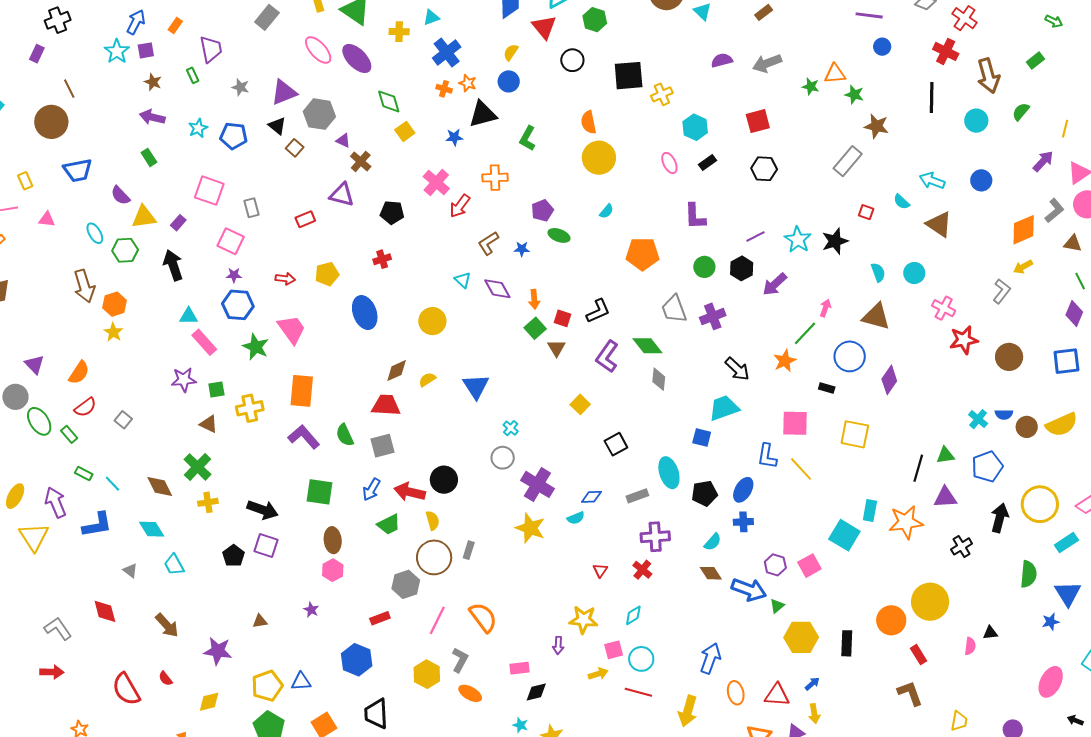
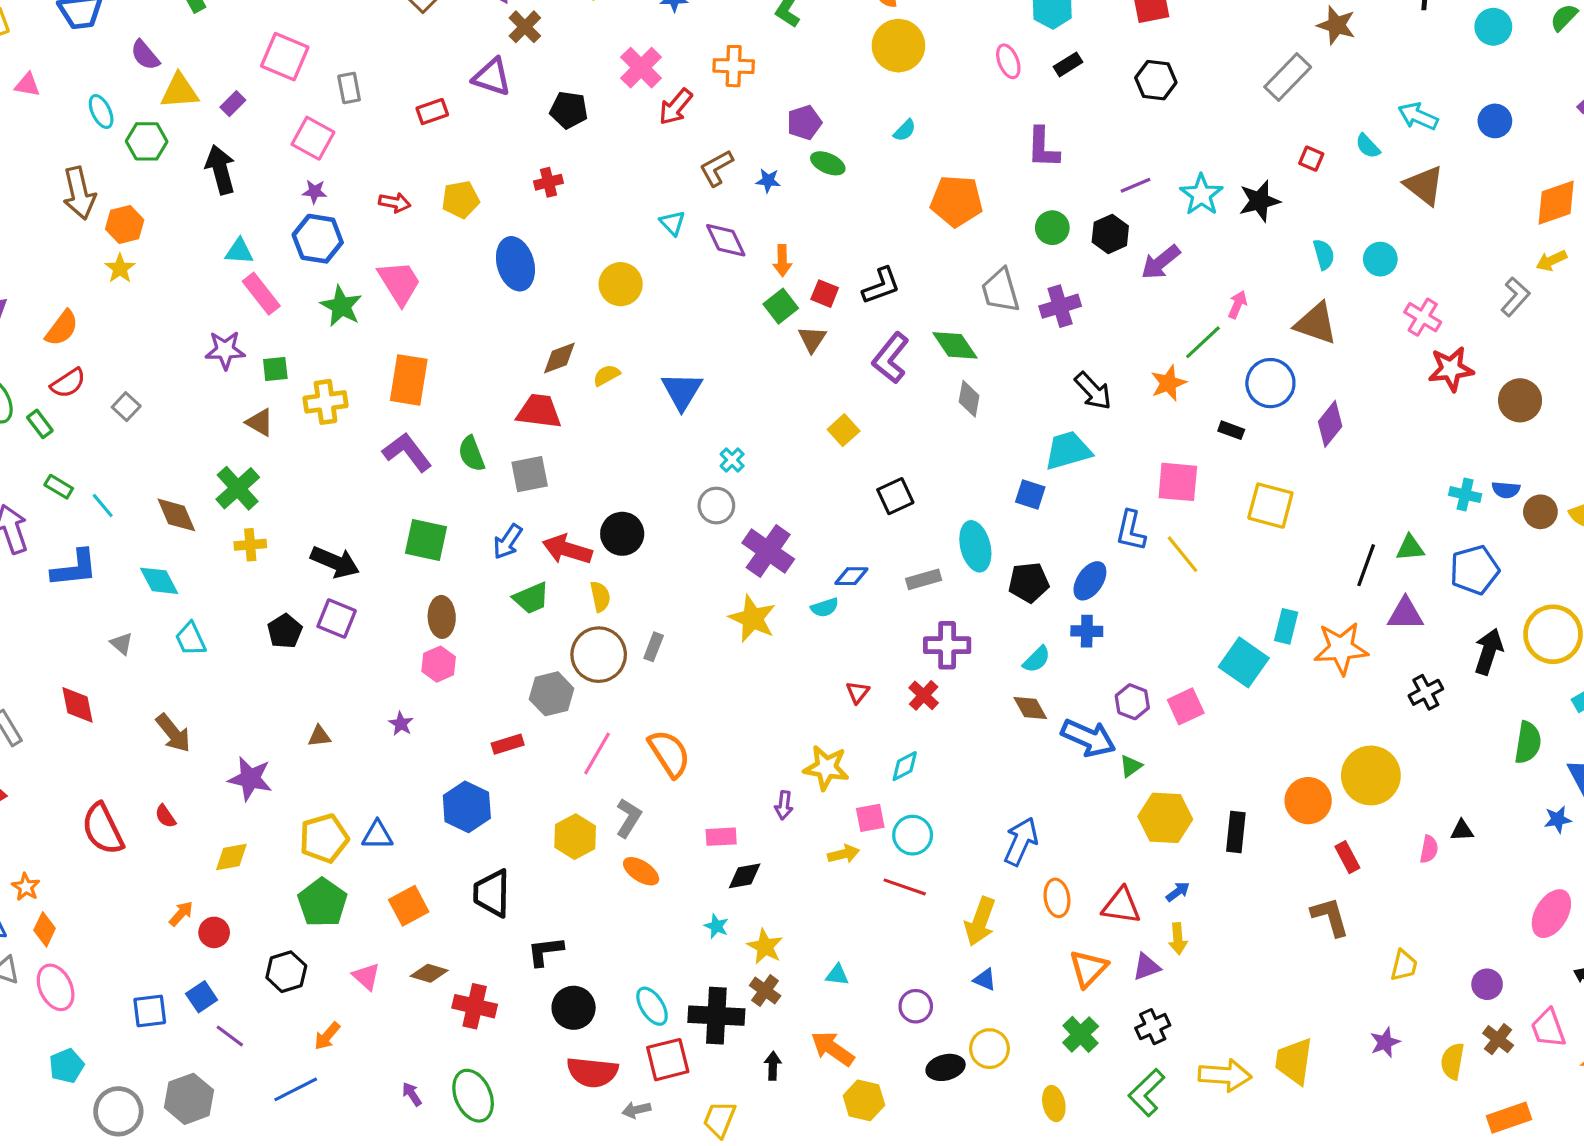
cyan cross: (978, 419) -> (1465, 495), turned -30

